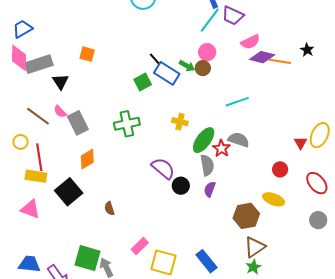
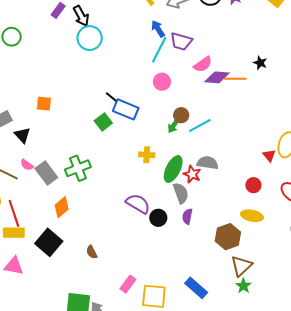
green arrow: (187, 66) -> (174, 125), moved, turned 105
brown circle: (203, 68) -> (181, 115), moved
green cross: (127, 124) -> (78, 168), moved

